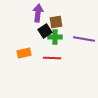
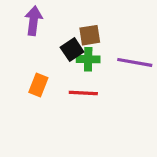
purple arrow: (38, 13) -> (34, 21), moved
orange rectangle: (24, 53) -> (38, 85), turned -56

